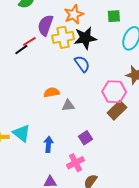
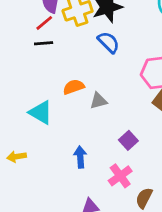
red line: (29, 41) -> (44, 23), moved
black line: (21, 50) -> (44, 43), moved, turned 40
cyan triangle: (22, 133) -> (41, 112), moved

